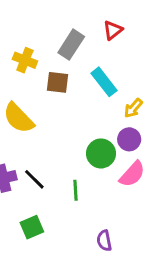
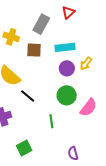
cyan rectangle: (104, 82) -> (65, 47), turned -54
purple circle: (129, 139) -> (67, 68), moved
black line: (34, 179) -> (28, 96), moved

